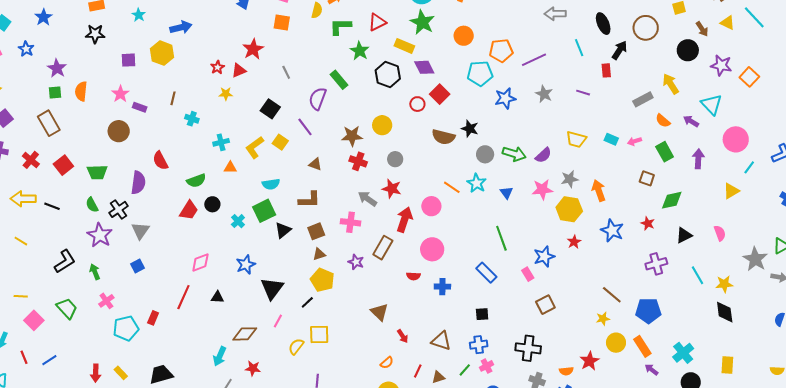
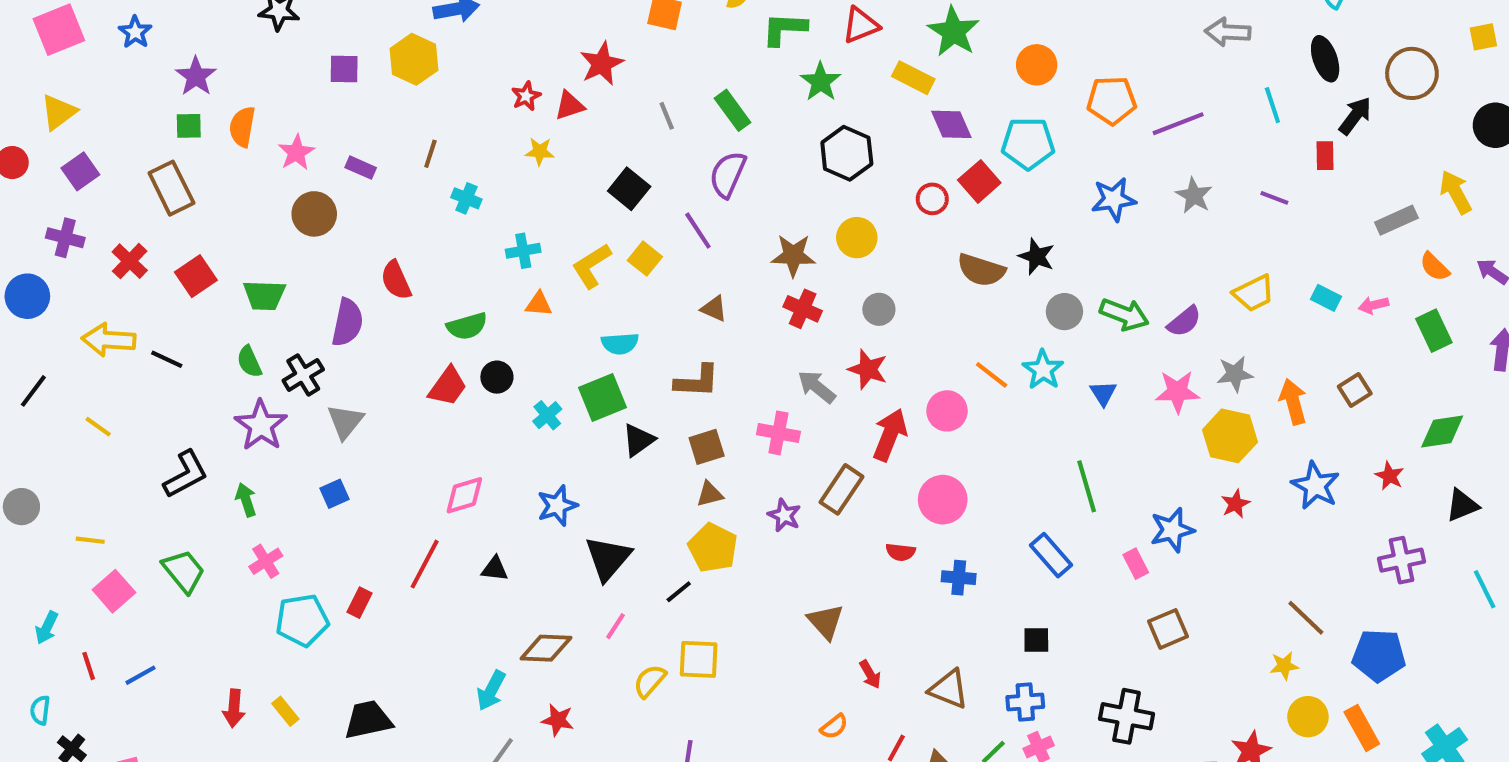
cyan pentagon: (480, 73) -> (1028, 143), moved
black hexagon: (388, 74) -> (847, 153), moved
green rectangle: (339, 80) -> (733, 110), moved
pink star: (120, 94) -> (296, 152), moved
yellow trapezoid: (576, 139) -> (1254, 293), turned -45
brown square: (647, 178) -> (1355, 390), moved, turned 35

